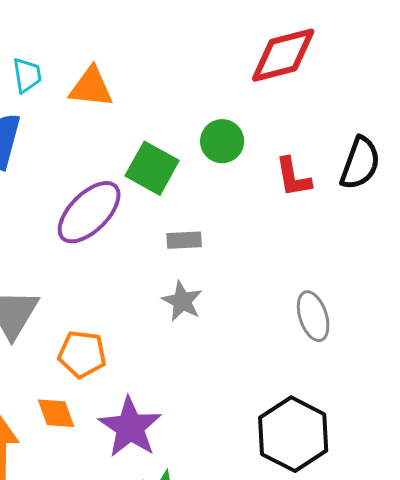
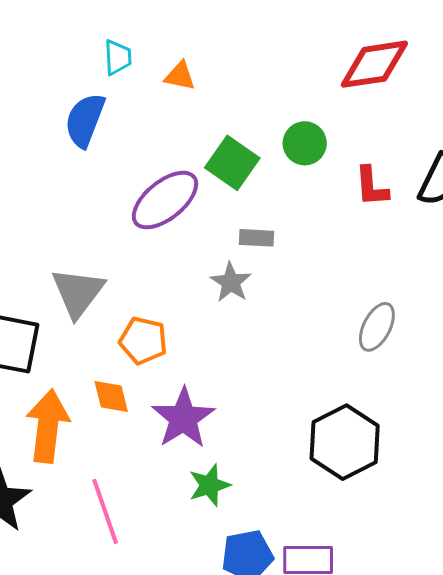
orange triangle: (91, 87) -> (180, 76), size x0.7
gray star: (182, 301) -> (231, 282), moved
gray ellipse: (313, 316) -> (377, 327), turned 39

